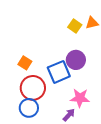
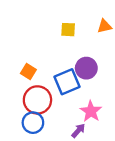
yellow square: (75, 26) -> (68, 30), moved, turned -32
pink star: (80, 98) -> (91, 111), turned 30

